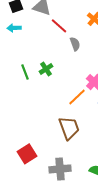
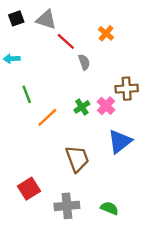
cyan arrow: (14, 28) -> (12, 59), moved
green cross: (46, 69) -> (82, 107), moved
orange line: (77, 97) -> (47, 117), moved

